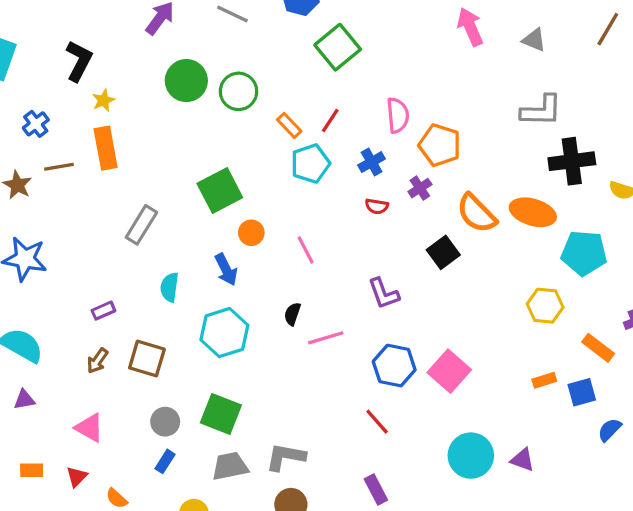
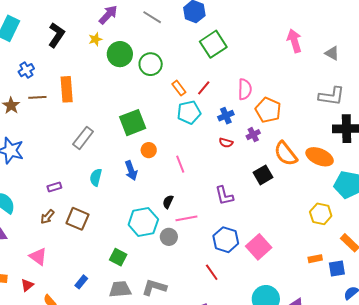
yellow star: (103, 100) -> (95, 39), moved
cyan hexagon: (224, 333) -> (143, 222), moved
green square: (221, 414) -> (118, 257), size x0.7
gray circle: (165, 422) -> (169, 237), moved

